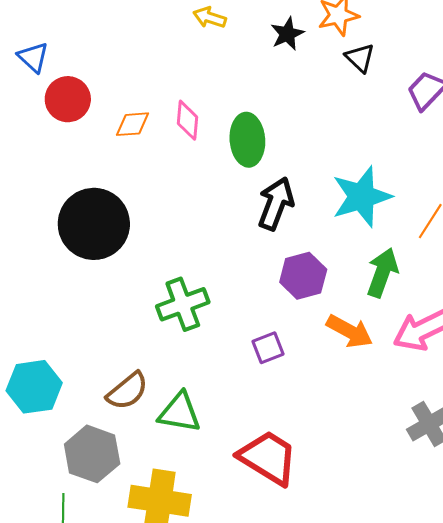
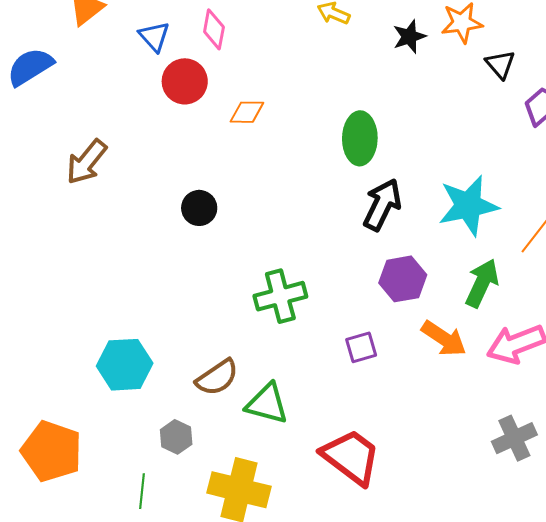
black triangle: (360, 58) -> (500, 64), moved
pink diamond: (187, 120) -> (214, 29), moved
black circle: (94, 224) -> (199, 208), size x0.5
gray hexagon: (92, 454) -> (176, 437), size x0.6

